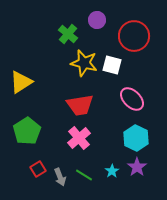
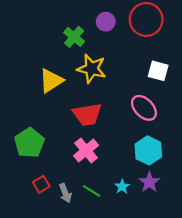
red circle: (134, 36) -> (146, 19), moved
white square: (112, 65) -> (158, 71), moved
yellow triangle: (21, 82) -> (51, 81), moved

